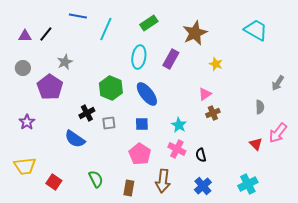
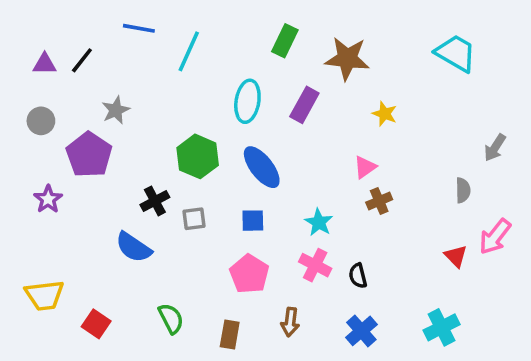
green rectangle: (149, 23) -> (285, 41), moved, turned -30
brown star: (195, 33) -> (347, 59), turned 30
purple star: (27, 122) -> (48, 199), moved
brown arrow: (163, 181) -> (290, 322), size x0.7

